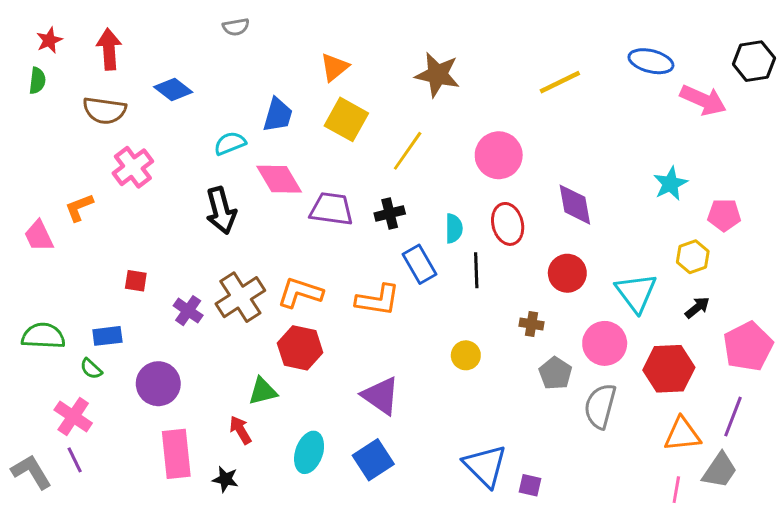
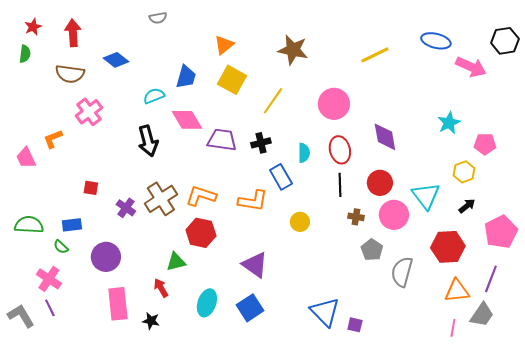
black line: (476, 270) -> (340, 185), moved
pink circle: (605, 343) -> (394, 215), moved
yellow circle: (466, 355) -> (300, 222), moved

